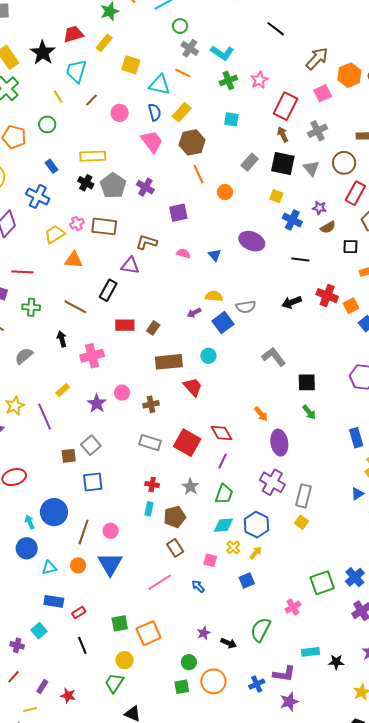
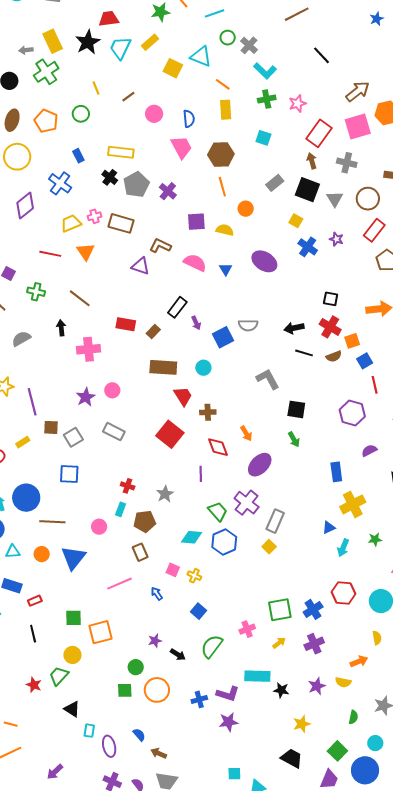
red trapezoid: (73, 34) -> (109, 19), moved
gray cross: (190, 48) -> (249, 45), moved
cyan trapezoid: (76, 71) -> (120, 48), moved
cyan triangle: (160, 85) -> (201, 56), moved
pink square: (323, 93) -> (358, 127), size x1.5
yellow rectangle: (182, 112) -> (226, 110), moved, turned -54
gray cross: (318, 131) -> (347, 163), turned 30
brown semicircle: (328, 227) -> (334, 356), moved
black square: (350, 247) -> (331, 299), moved
pink semicircle: (184, 253) -> (195, 263), size x1.6
black line: (300, 259) -> (304, 353), moved
orange triangle: (74, 260) -> (86, 252), turned 42
red line: (22, 272) -> (50, 254), moved
black rectangle: (108, 290) -> (177, 307), moved
yellow semicircle: (214, 296) -> (225, 230), moved
purple arrow: (194, 313) -> (196, 323), turned -96
yellow rectangle: (63, 390) -> (23, 442), moved
brown cross: (151, 404) -> (208, 412), moved
red diamond: (221, 433) -> (218, 447), moved
gray rectangle: (150, 443) -> (114, 432), moved
red square: (187, 443) -> (170, 434), moved
purple ellipse: (279, 443) -> (260, 465), turned 45
brown square: (69, 456) -> (51, 427), moved
purple line: (223, 461) -> (201, 474), turned -35
green trapezoid: (224, 494) -> (218, 511), moved, turned -70
pink circle: (111, 531) -> (99, 527), moved
brown line: (84, 532) -> (52, 522), turned 65
yellow cross: (233, 547) -> (194, 576), moved, turned -32
yellow arrow: (256, 553) -> (279, 643), moved
blue square: (247, 581) -> (198, 611), moved, turned -35
cyan rectangle: (310, 652) -> (257, 676), size x1.4
red star: (68, 696) -> (34, 685), moved

